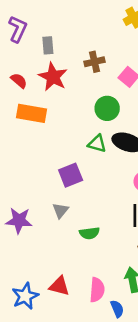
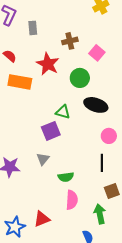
red star: (53, 77) -> (48, 64), moved
green triangle: (97, 144) -> (63, 112), moved
red triangle: (59, 286) -> (42, 219), turned -36
pink semicircle: (97, 290) -> (72, 200), moved

